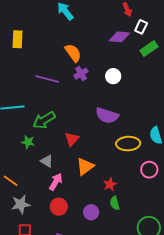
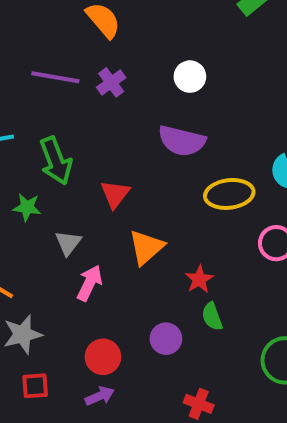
purple cross: (81, 74) -> (111, 82), moved
white circle: (113, 76) -> (190, 77), moved
green arrow: (44, 120) -> (56, 161), turned -75
gray triangle: (47, 161) -> (68, 243), turned 40
red circle: (59, 207) -> (103, 357), moved

